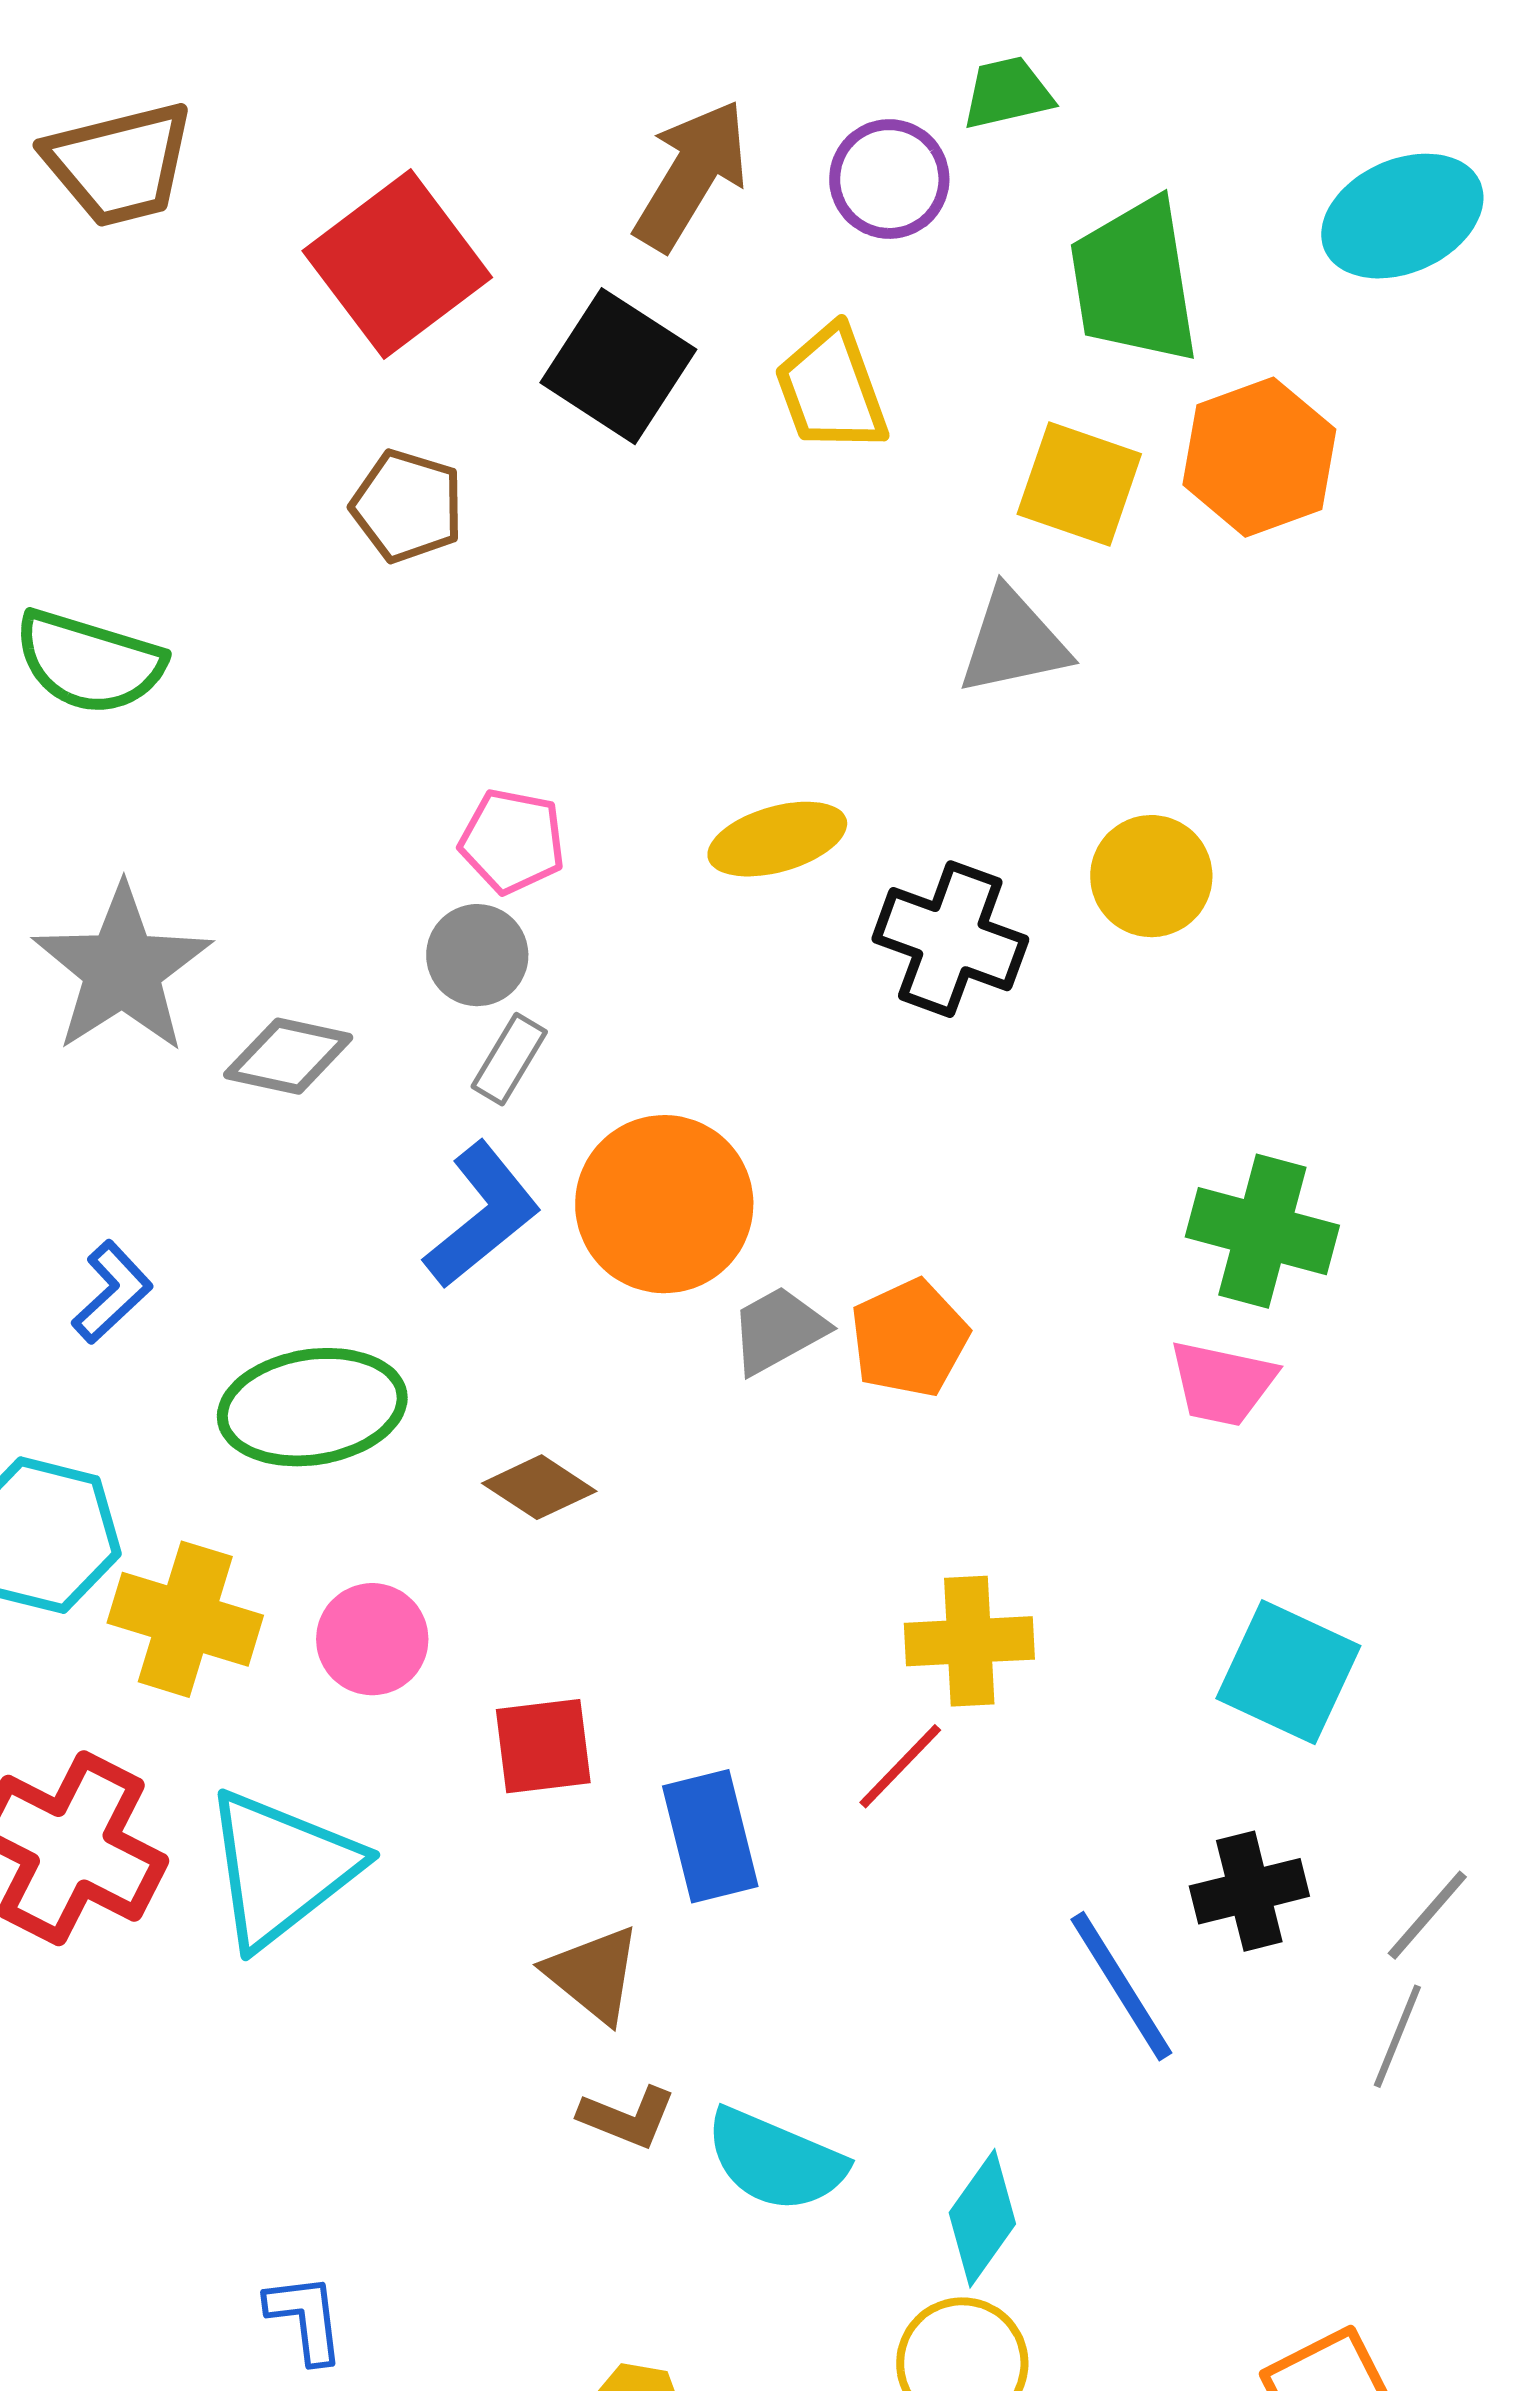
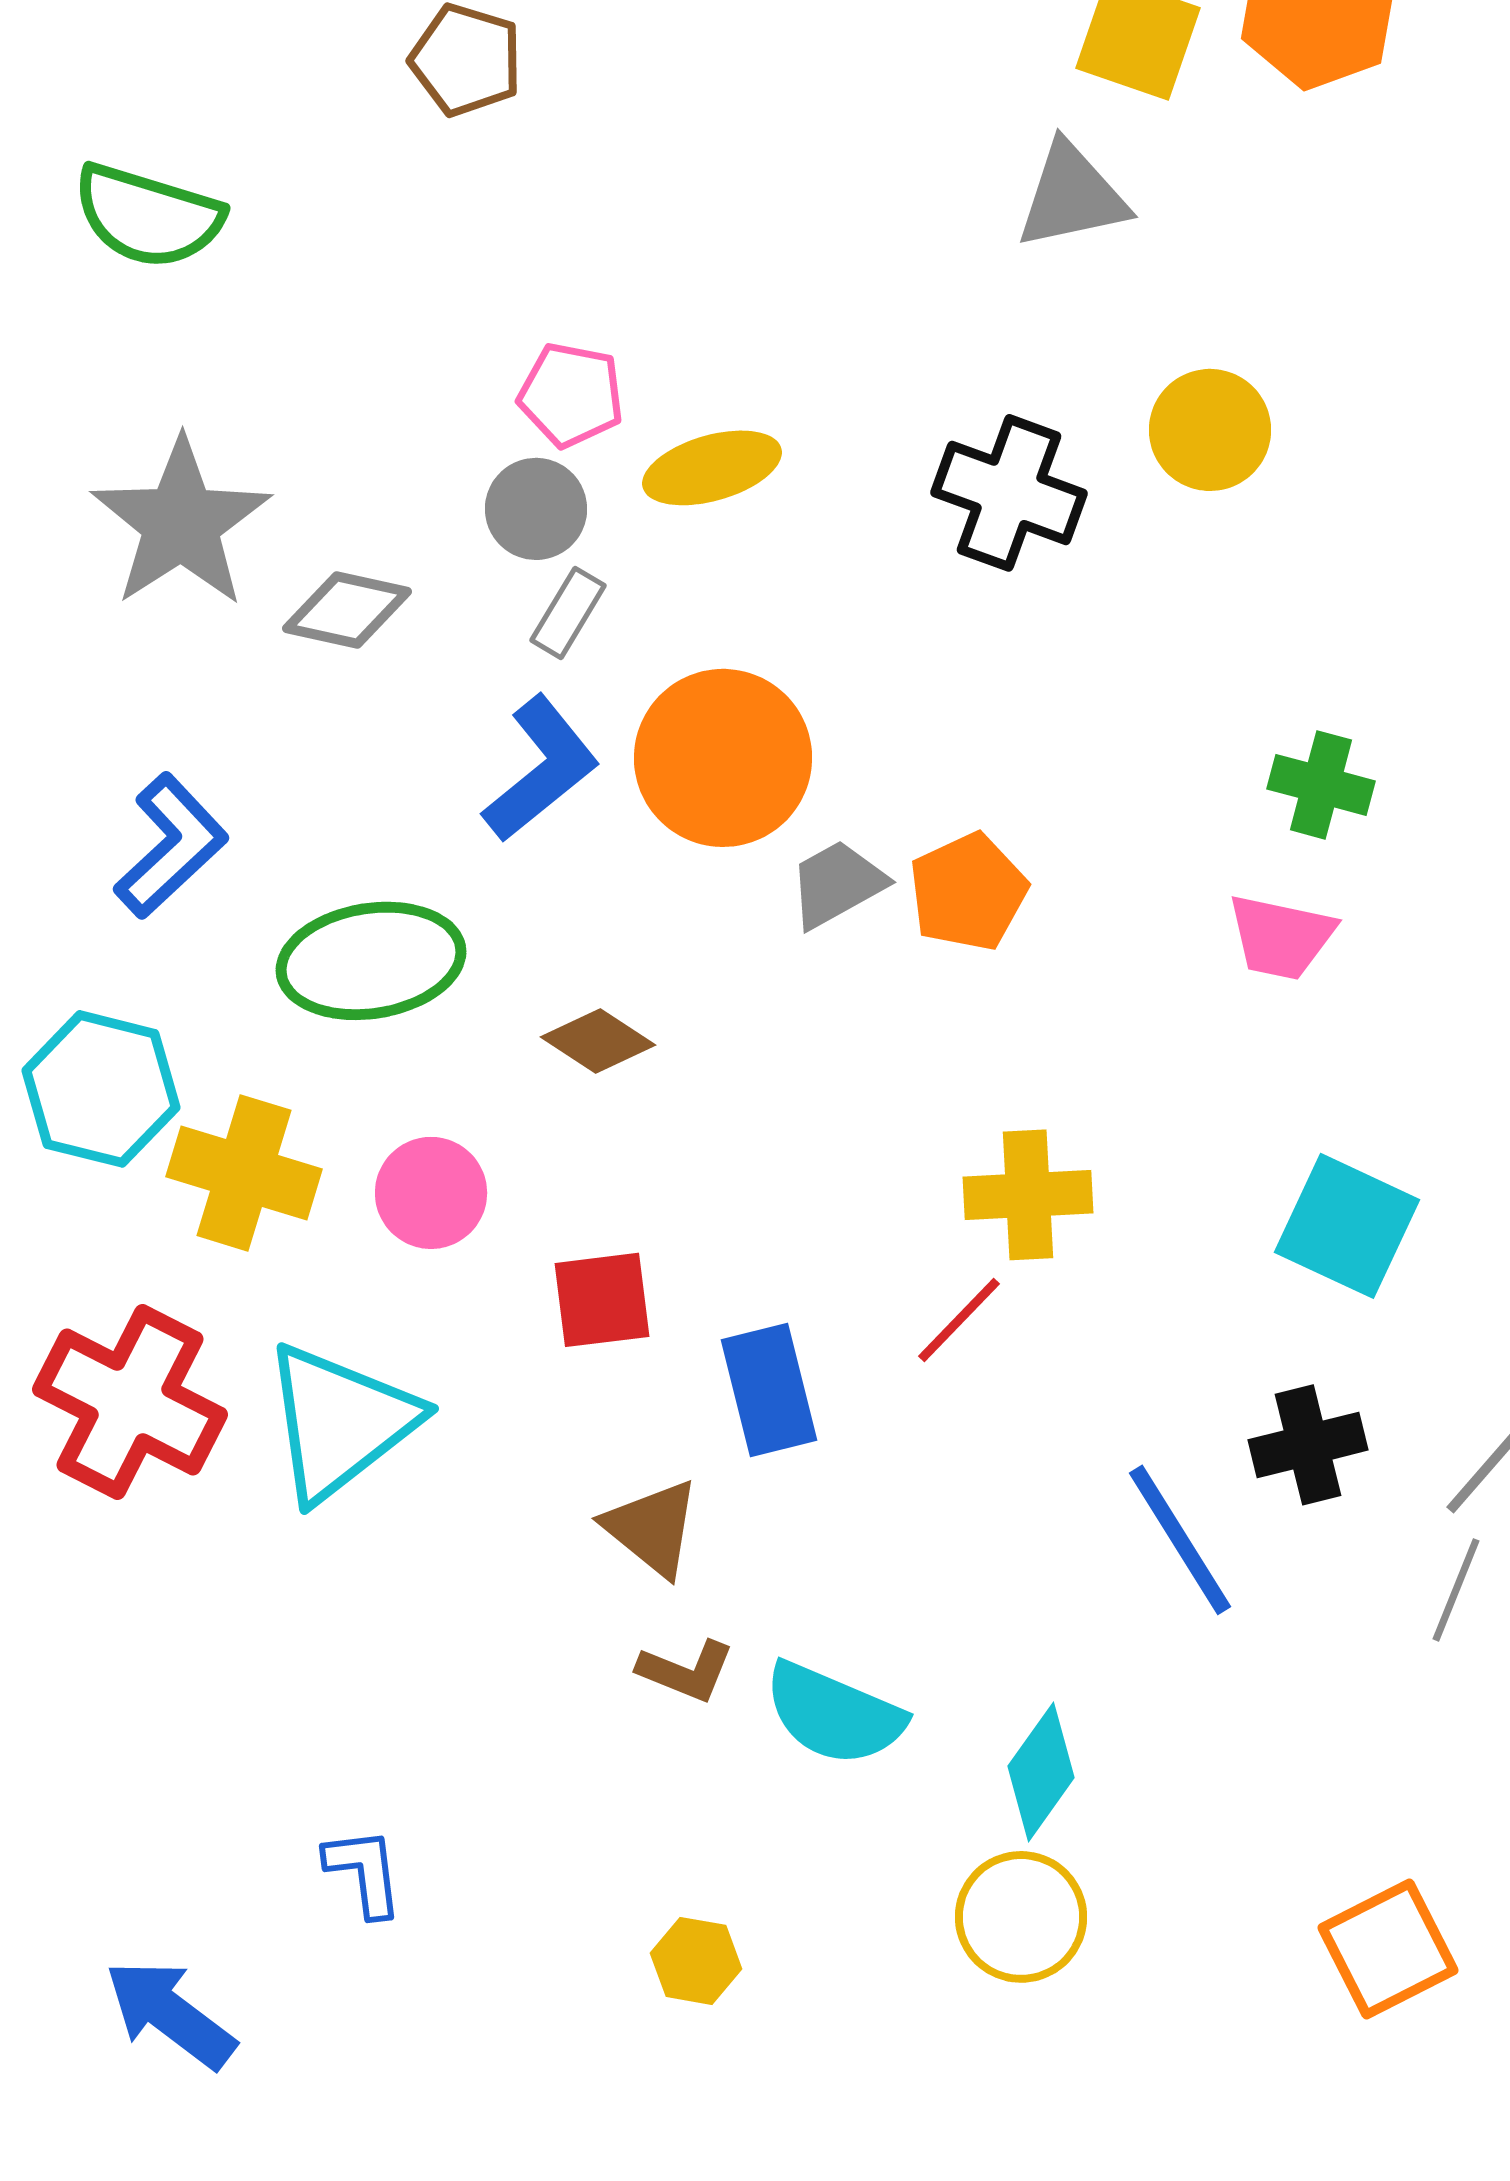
yellow ellipse: (777, 839) -> (712, 468), moved
green cross: (1262, 1231) -> (1321, 785), size x0.7
blue L-shape: (112, 1292) -> (171, 846), size x1.4

